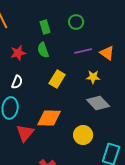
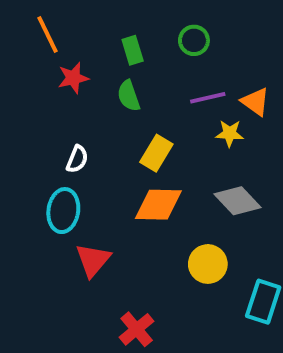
red star: (18, 53) -> (73, 78), moved
yellow star: (93, 77) -> (230, 133), moved
orange diamond: (49, 118) -> (158, 205), moved

